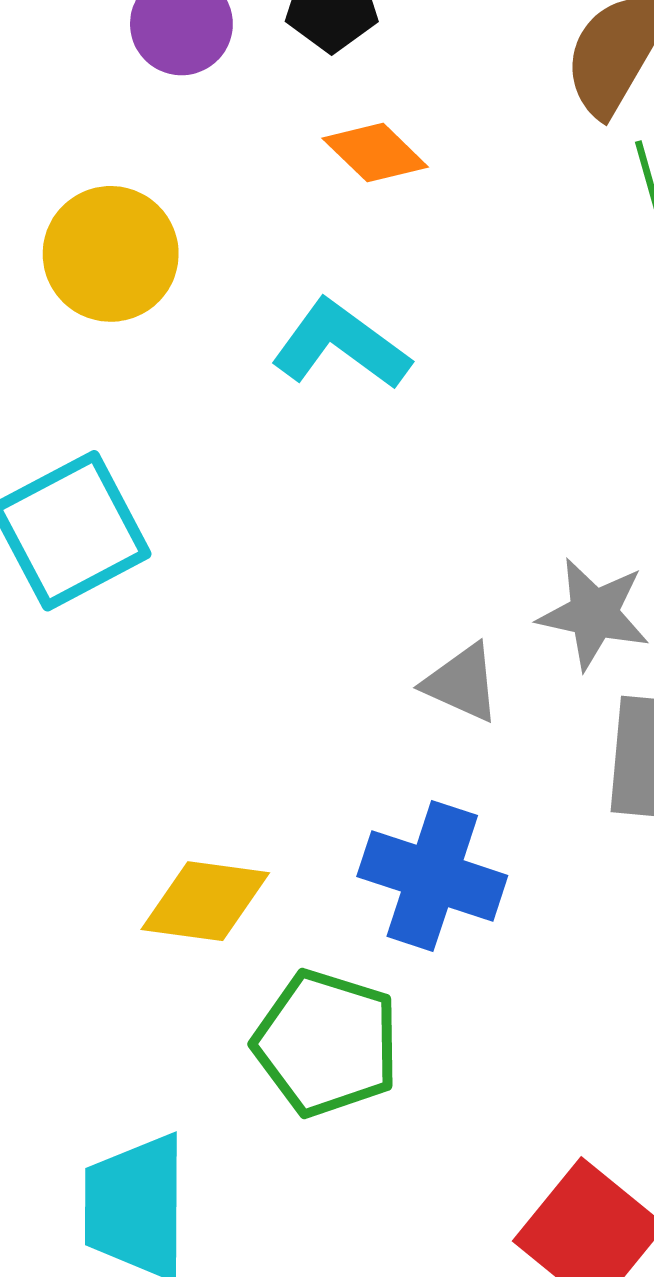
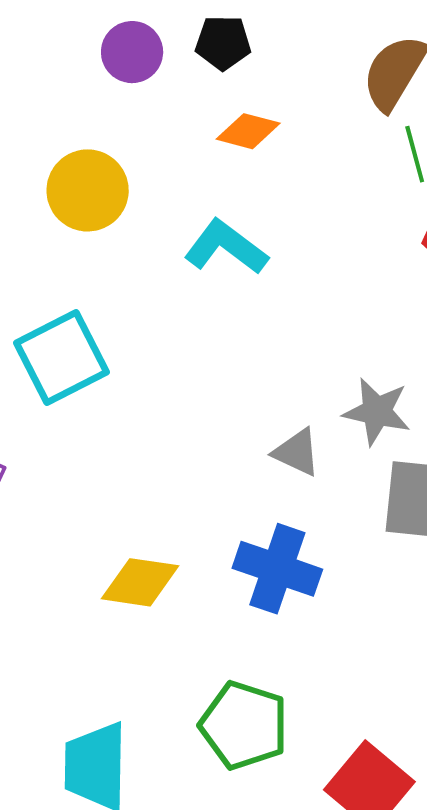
orange diamond: (375, 153) -> (248, 131), turned -30
green pentagon: (326, 1043) -> (244, 725), moved

